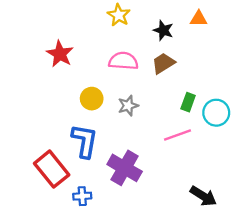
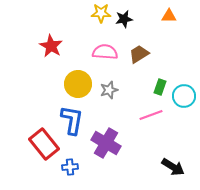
yellow star: (119, 15) -> (101, 13), turned -30
black star: (163, 30) -> (124, 19), moved, turned -30
yellow circle: (92, 99) -> (78, 84), size x1.4

